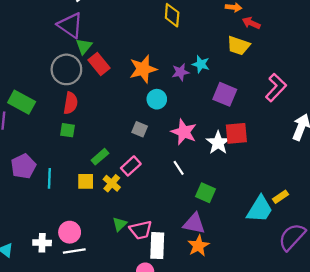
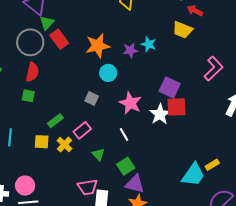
purple square: (225, 94) -> (170, 87), moved
green square: (206, 193) -> (126, 166), moved, turned 30
green triangle: (120, 224) -> (98, 154), moved, turned -32

